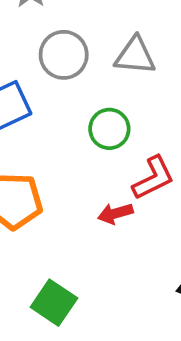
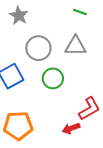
green circle: (109, 129) -> (53, 78), moved

